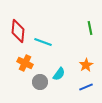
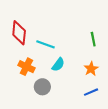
green line: (90, 28) -> (93, 39), moved
cyan semicircle: (59, 74) -> (58, 65), moved

